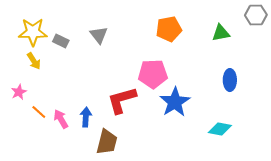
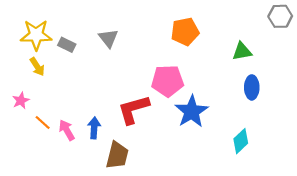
green triangle: (221, 33) -> (242, 51), moved
cyan diamond: (220, 129) -> (241, 141), turned -55

